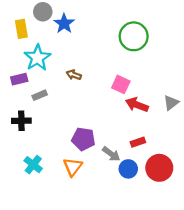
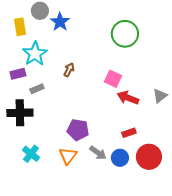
brown arrow: (74, 75) -> (69, 70), turned 96
black cross: (21, 121) -> (20, 113), size x1.4
gray arrow: (111, 154) -> (98, 153), moved

